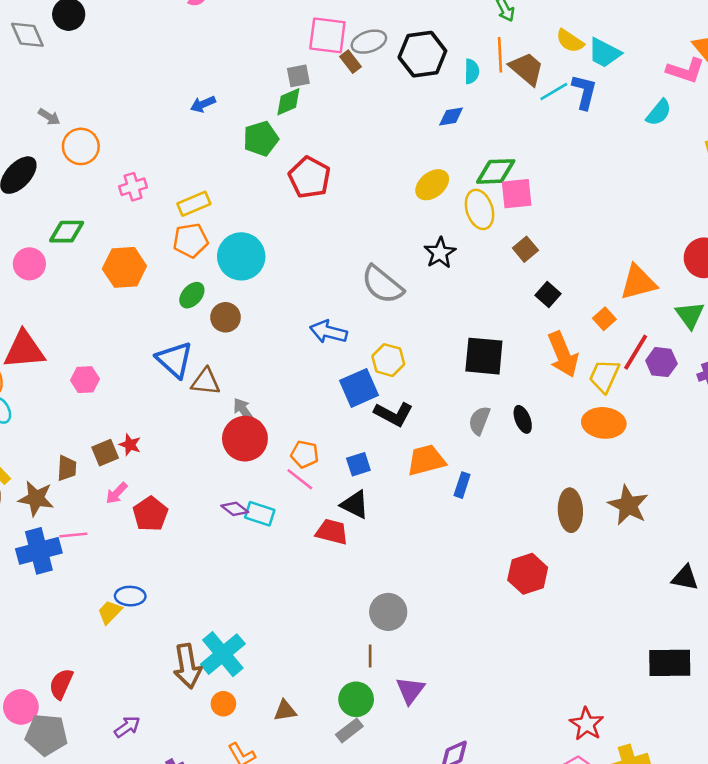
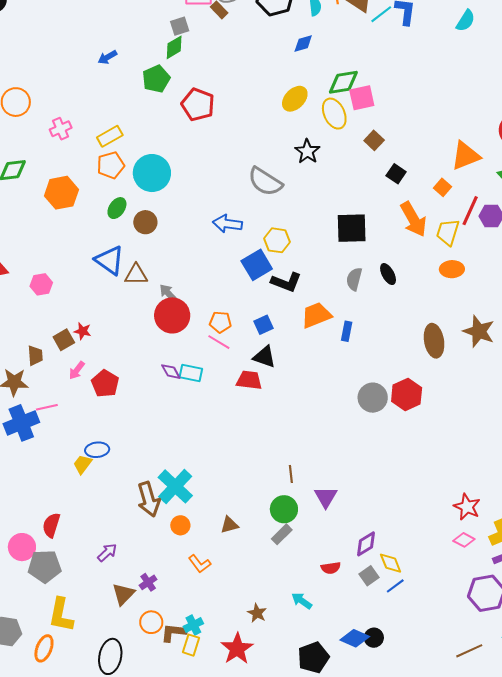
orange ellipse: (604, 423) -> (452, 269), size x0.7
purple diamond: (235, 509) -> (171, 372), turned 30
gray circle: (388, 612) -> (373, 398), moved

